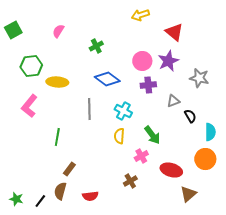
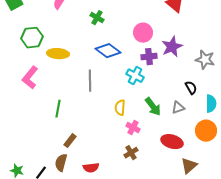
green cross: (96, 46) -> (97, 18), turned -32
purple star: (168, 61) -> (172, 47), moved
gray star: (199, 78) -> (205, 60), moved
gray triangle: (173, 101) -> (178, 108), moved
cyan cross: (123, 111) -> (135, 76), moved
pink cross: (141, 156) -> (133, 128), moved, turned -32

